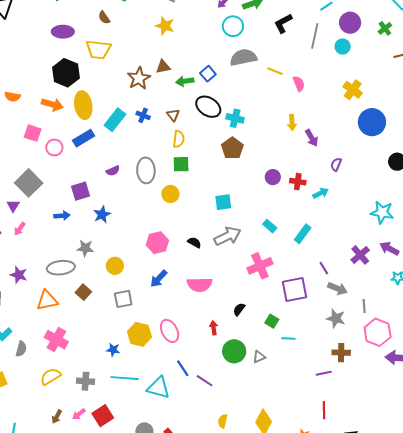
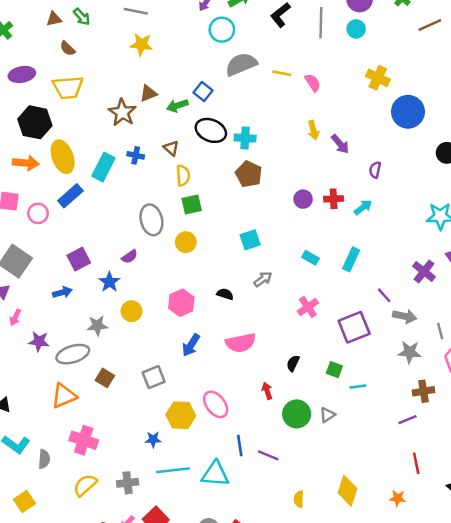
purple semicircle: (113, 171) -> (130, 257), moved
gray arrow: (228, 236) -> (263, 279), size x0.6
yellow circle: (115, 266) -> (131, 311), moved
pink cross: (260, 266) -> (308, 307), size x0.7
purple star: (19, 275) -> (39, 341), moved
blue line: (183, 368) -> (240, 446), turned 36

